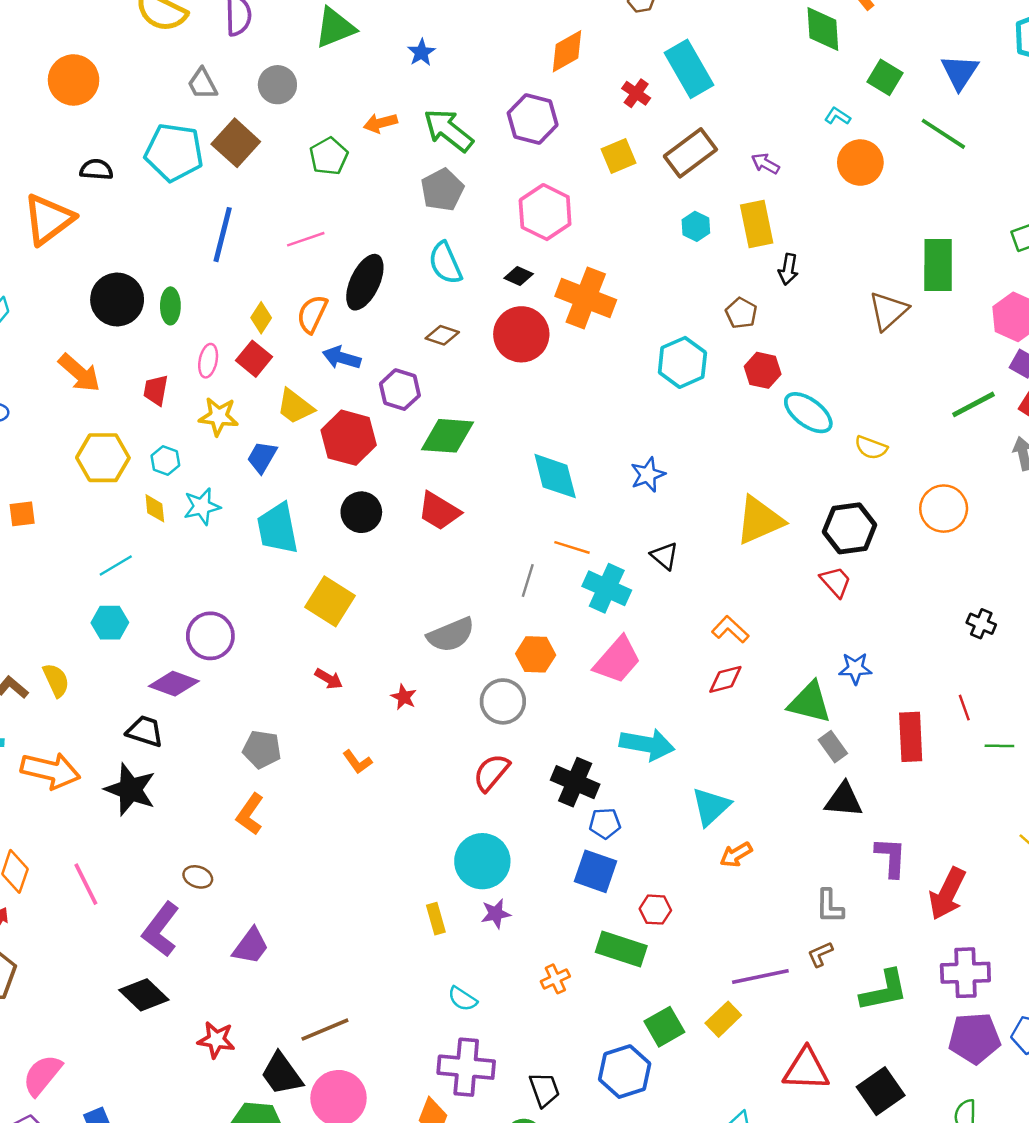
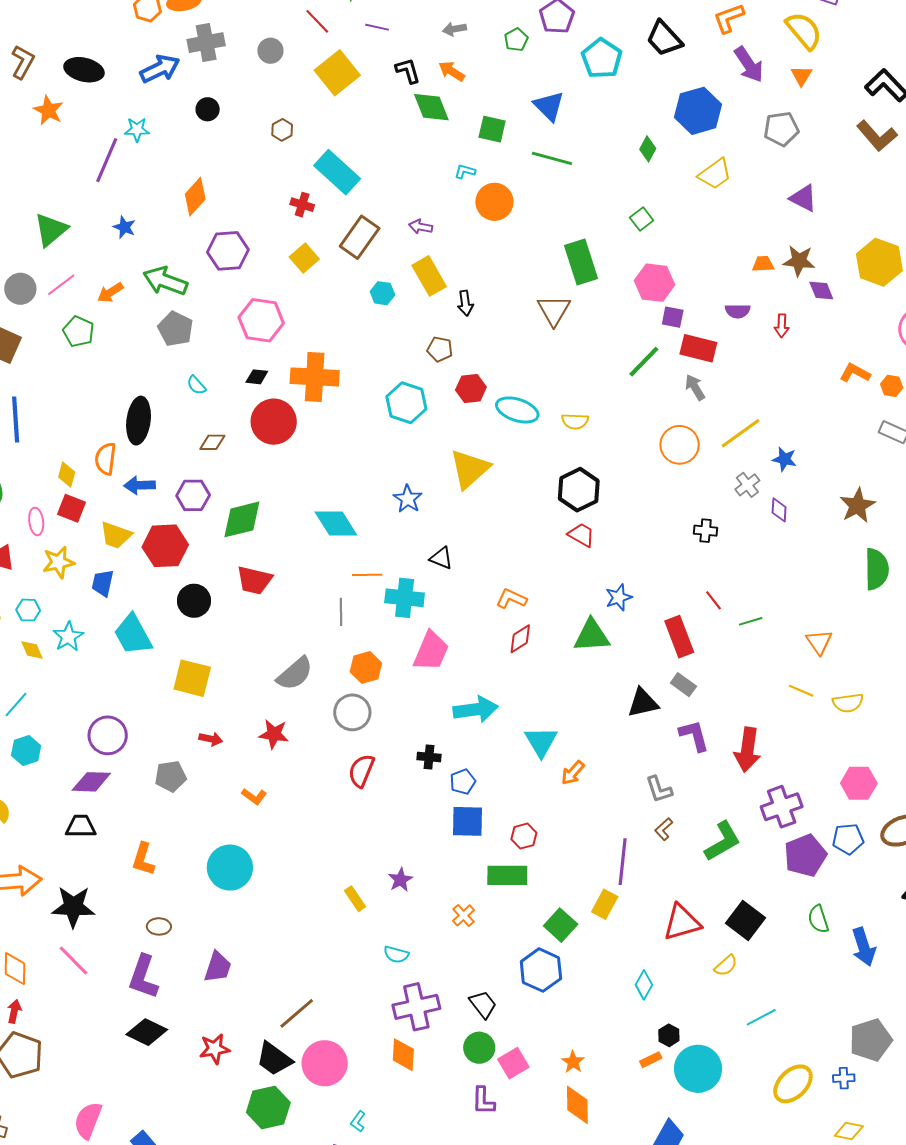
orange diamond: (567, 51) -> (195, 197), moved
pink line: (306, 239) -> (61, 285), moved
cyan semicircle: (445, 263) -> (196, 385), size x0.6
orange circle: (944, 509) -> (680, 445), moved
yellow triangle: (760, 520) -> (470, 469), moved
red star: (404, 697) -> (274, 734), size x1.4
gray rectangle: (833, 747) -> (683, 685), moved
gray pentagon: (262, 749) -> (171, 776), moved
black cross: (575, 782) -> (429, 757), size x0.6
black star: (130, 790) -> (73, 907), moved
orange L-shape: (250, 814) -> (143, 859), moved
cyan circle: (482, 861) -> (230, 868), moved
purple line: (760, 976) -> (623, 862), turned -54

